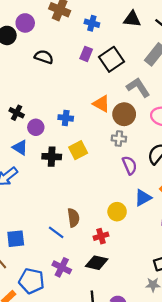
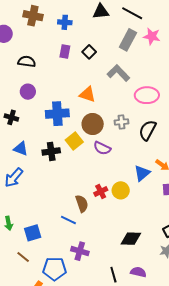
black square: (112, 59) -> (89, 52), size x0.6
brown circle: (124, 114) -> (93, 124), moved
blue cross: (66, 118) -> (57, 114), size x1.6
purple circle: (36, 127) -> (28, 92), moved
gray cross: (119, 139) -> (122, 122), moved
purple semicircle: (130, 165) -> (102, 148), moved, turned 150
red cross: (101, 236) -> (101, 192), moved
black diamond: (97, 263) -> (131, 239), moved

